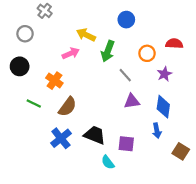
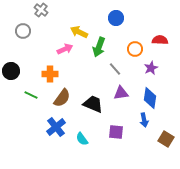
black circle: (20, 66) -> (11, 71), moved
orange cross: (54, 81) -> (50, 74), turned -35
black trapezoid: (95, 135) -> (93, 104), moved
cyan semicircle: (108, 162) -> (82, 139), moved

